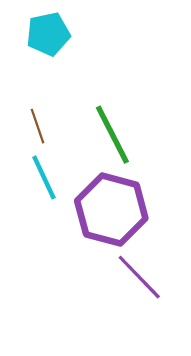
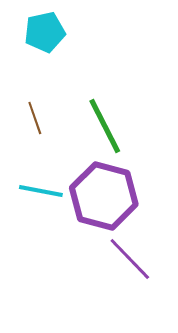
cyan line: (44, 177) -> (41, 191), moved, turned -54

